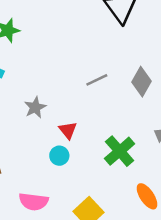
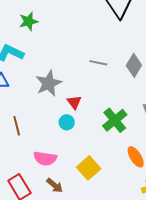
gray line: (97, 80) -> (98, 63), turned 36
gray star: (35, 107) -> (49, 83), size x1.5

